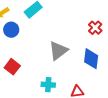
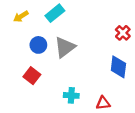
blue circle: (11, 30) -> (38, 45), moved
gray triangle: (58, 51) -> (65, 47), moved

